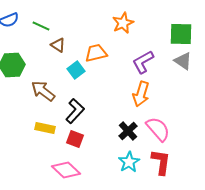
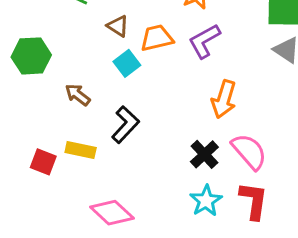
brown triangle: (58, 45) -> (118, 26), moved
purple L-shape: (143, 62) -> (204, 41), moved
brown arrow: (43, 91) -> (78, 95), size x0.7
red square: (75, 139) -> (43, 162), moved

